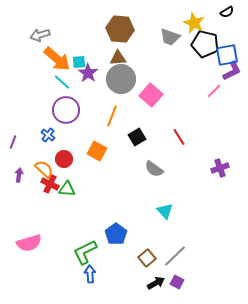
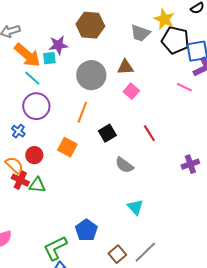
brown triangle: (118, 58) -> (125, 67), moved
purple star: (88, 73) -> (58, 45), moved, turned 30
pink line: (214, 91) -> (184, 87), turned 70
pink square: (151, 95) -> (131, 91), moved, size x0.7

